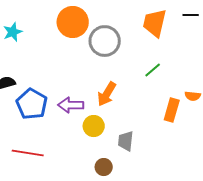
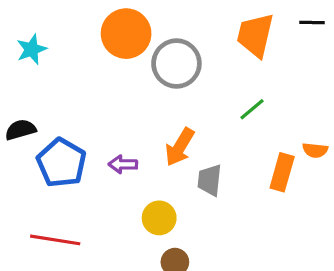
purple arrow: (71, 105) -> (123, 164), size x0.7
yellow circle: (94, 126) -> (159, 218), moved
gray trapezoid: (126, 141) -> (210, 180), moved

